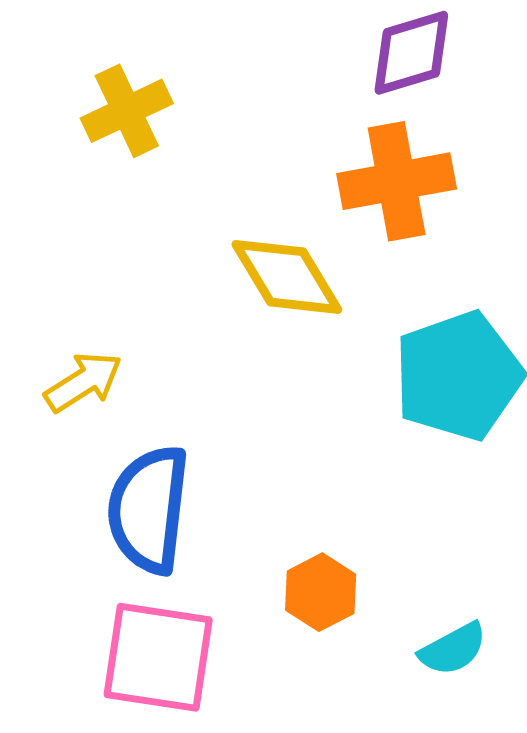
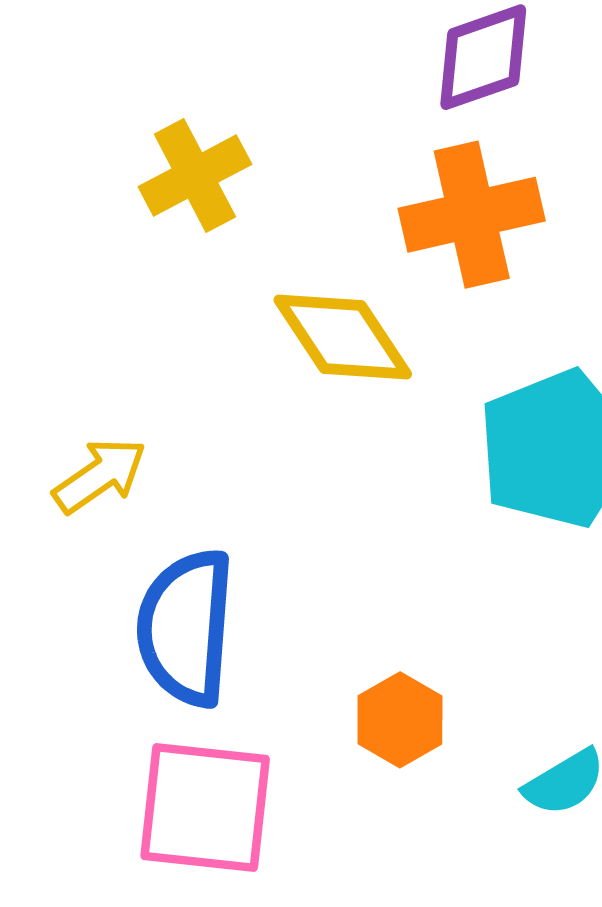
yellow cross: (127, 111) -> (195, 175), moved

